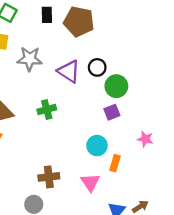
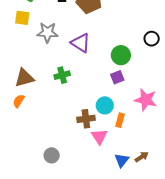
black circle: (97, 67) -> (152, 39), moved
pink star: (145, 139) -> (146, 100), size x1.6
brown cross: (49, 177) -> (86, 119), moved

